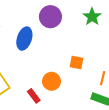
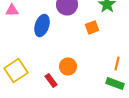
orange square: (76, 63) -> (92, 27), moved, turned -32

